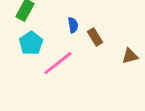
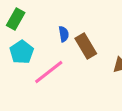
brown rectangle: (95, 37) -> (86, 46), size x1.4

